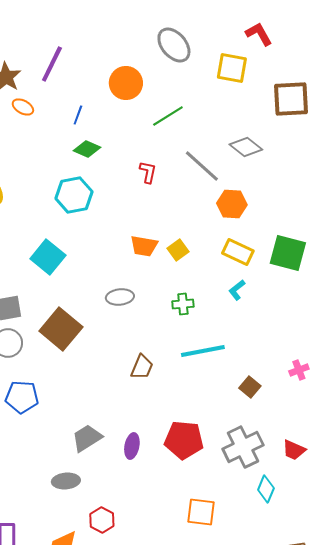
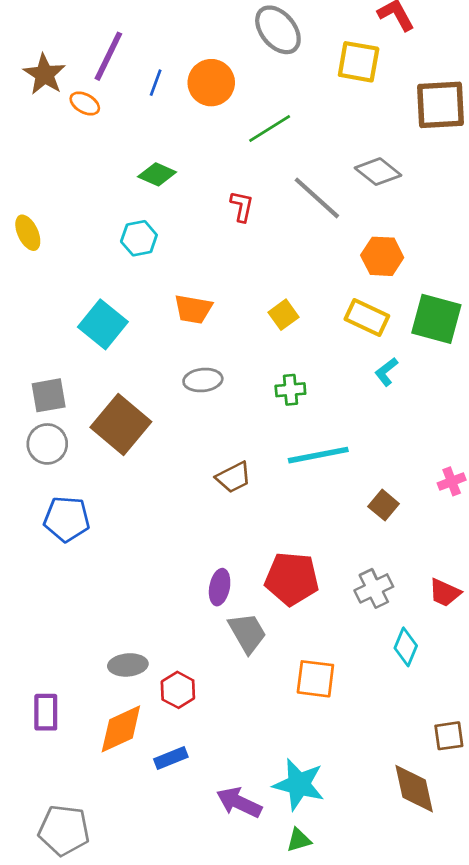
orange ellipse: (23, 107) -> (85, 103), moved
blue line: (78, 115) -> (156, 83), moved
cyan hexagon: (74, 195) -> (139, 238), size x0.7
orange hexagon: (232, 204) -> (382, 256), moved
orange trapezoid: (144, 246) -> (193, 309), moved
cyan L-shape: (237, 290) -> (386, 372), moved
brown trapezoid: (142, 367) -> (233, 477), turned 40
gray trapezoid: (87, 438) -> (247, 633), moved, turned 92
gray cross: (243, 447) -> (374, 588), size x0.7
gray ellipse: (66, 481) -> (128, 665), moved

